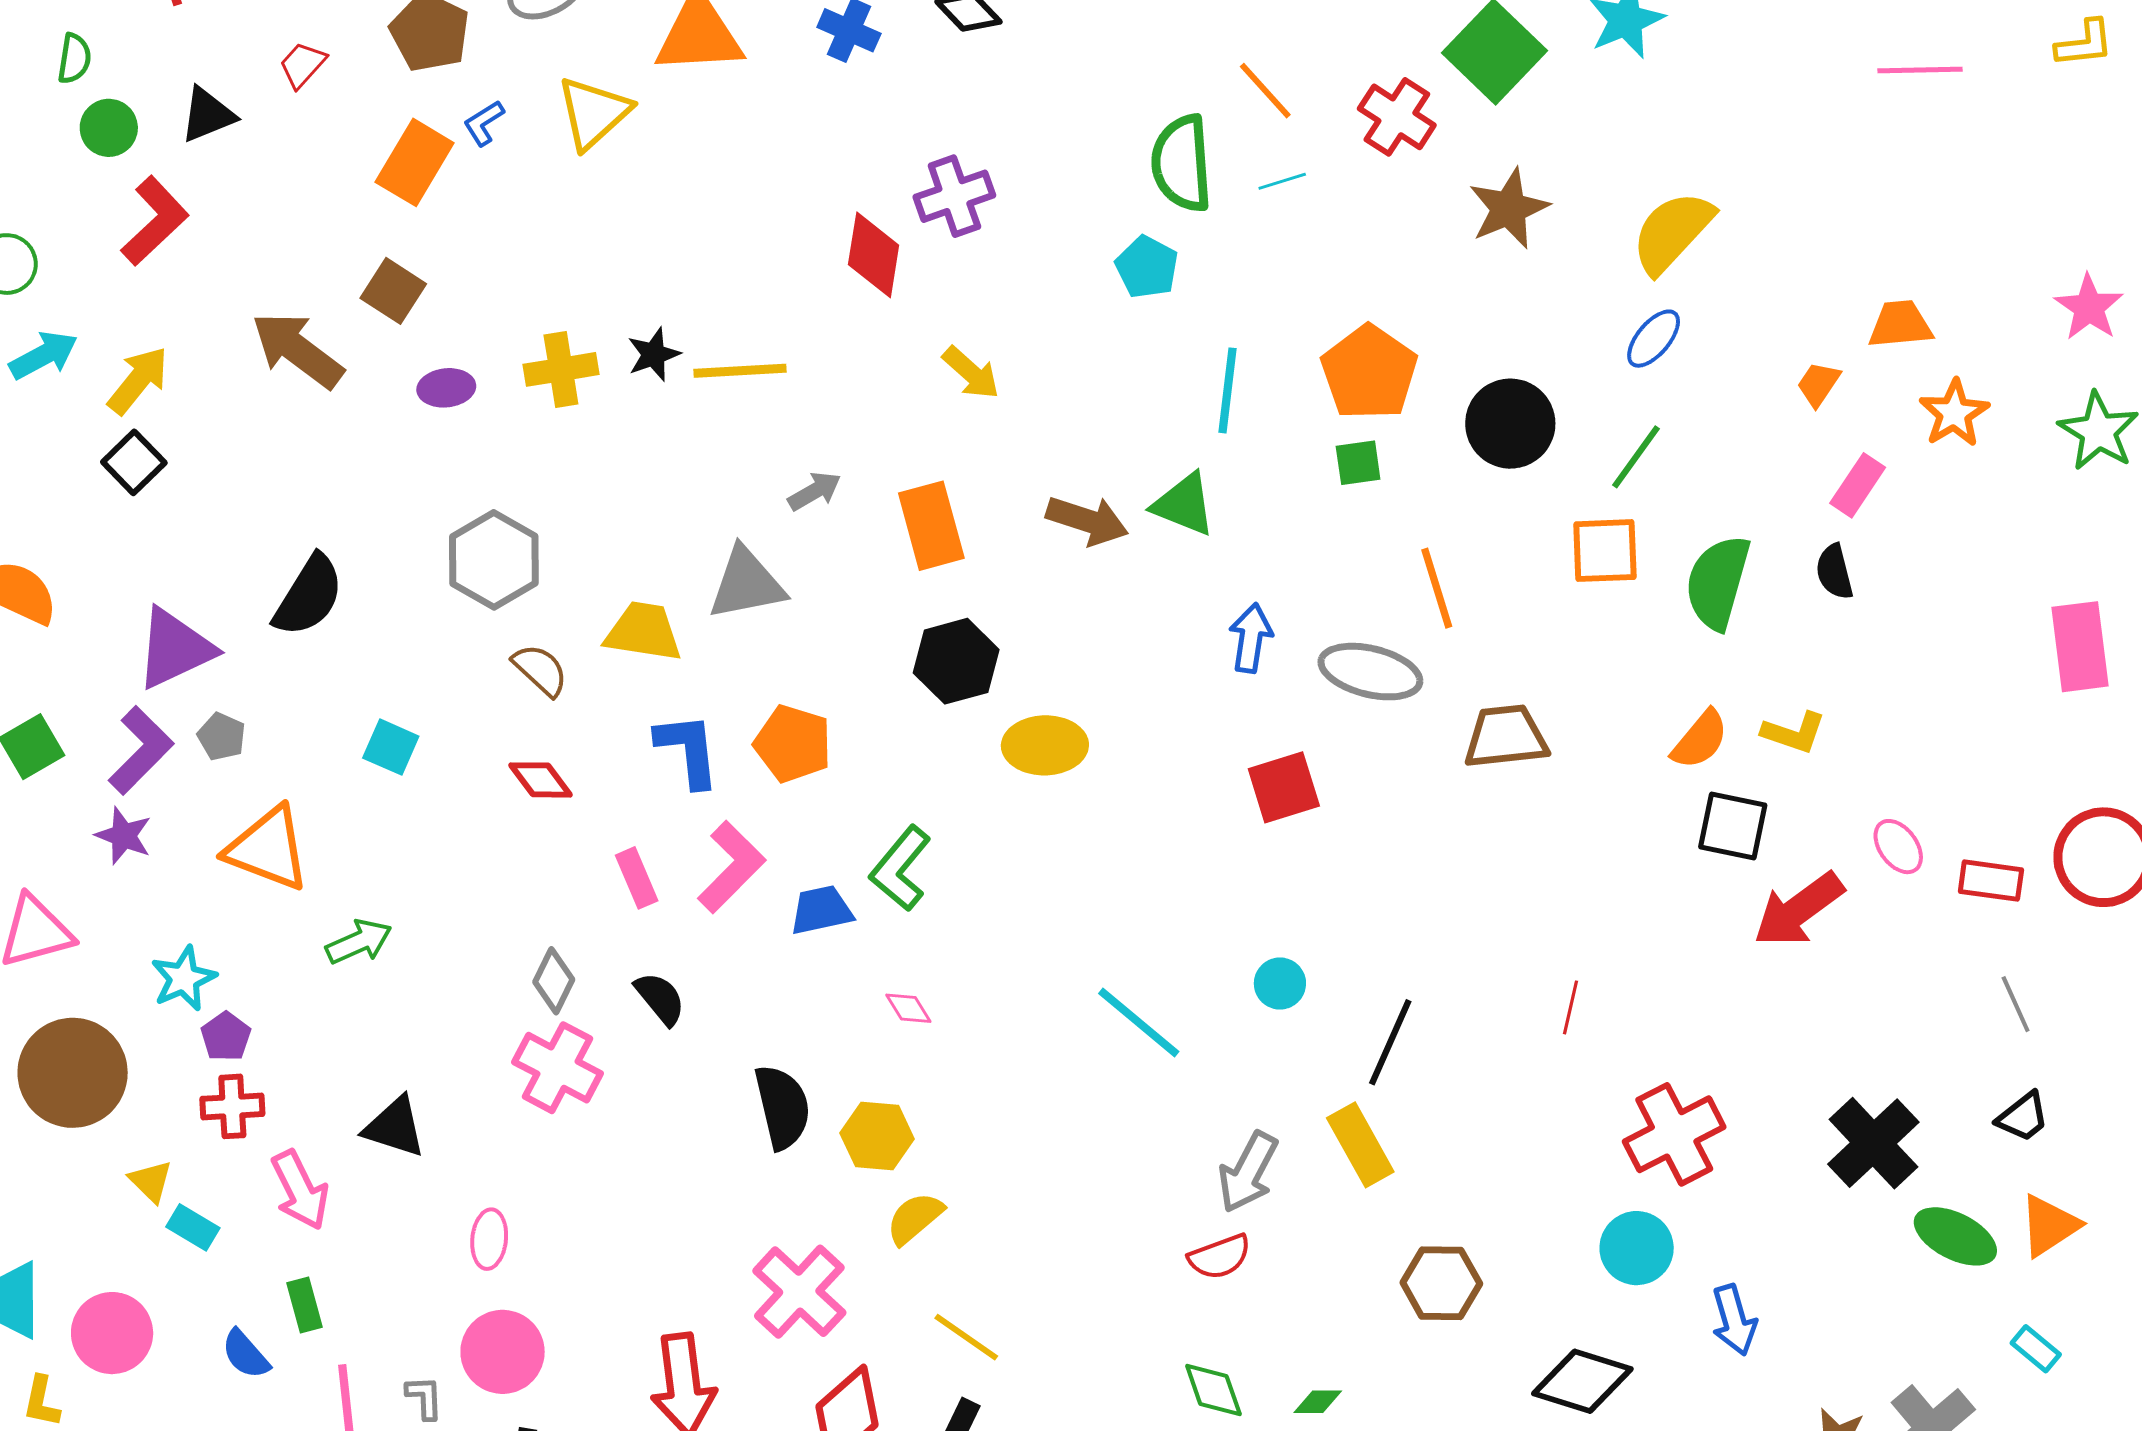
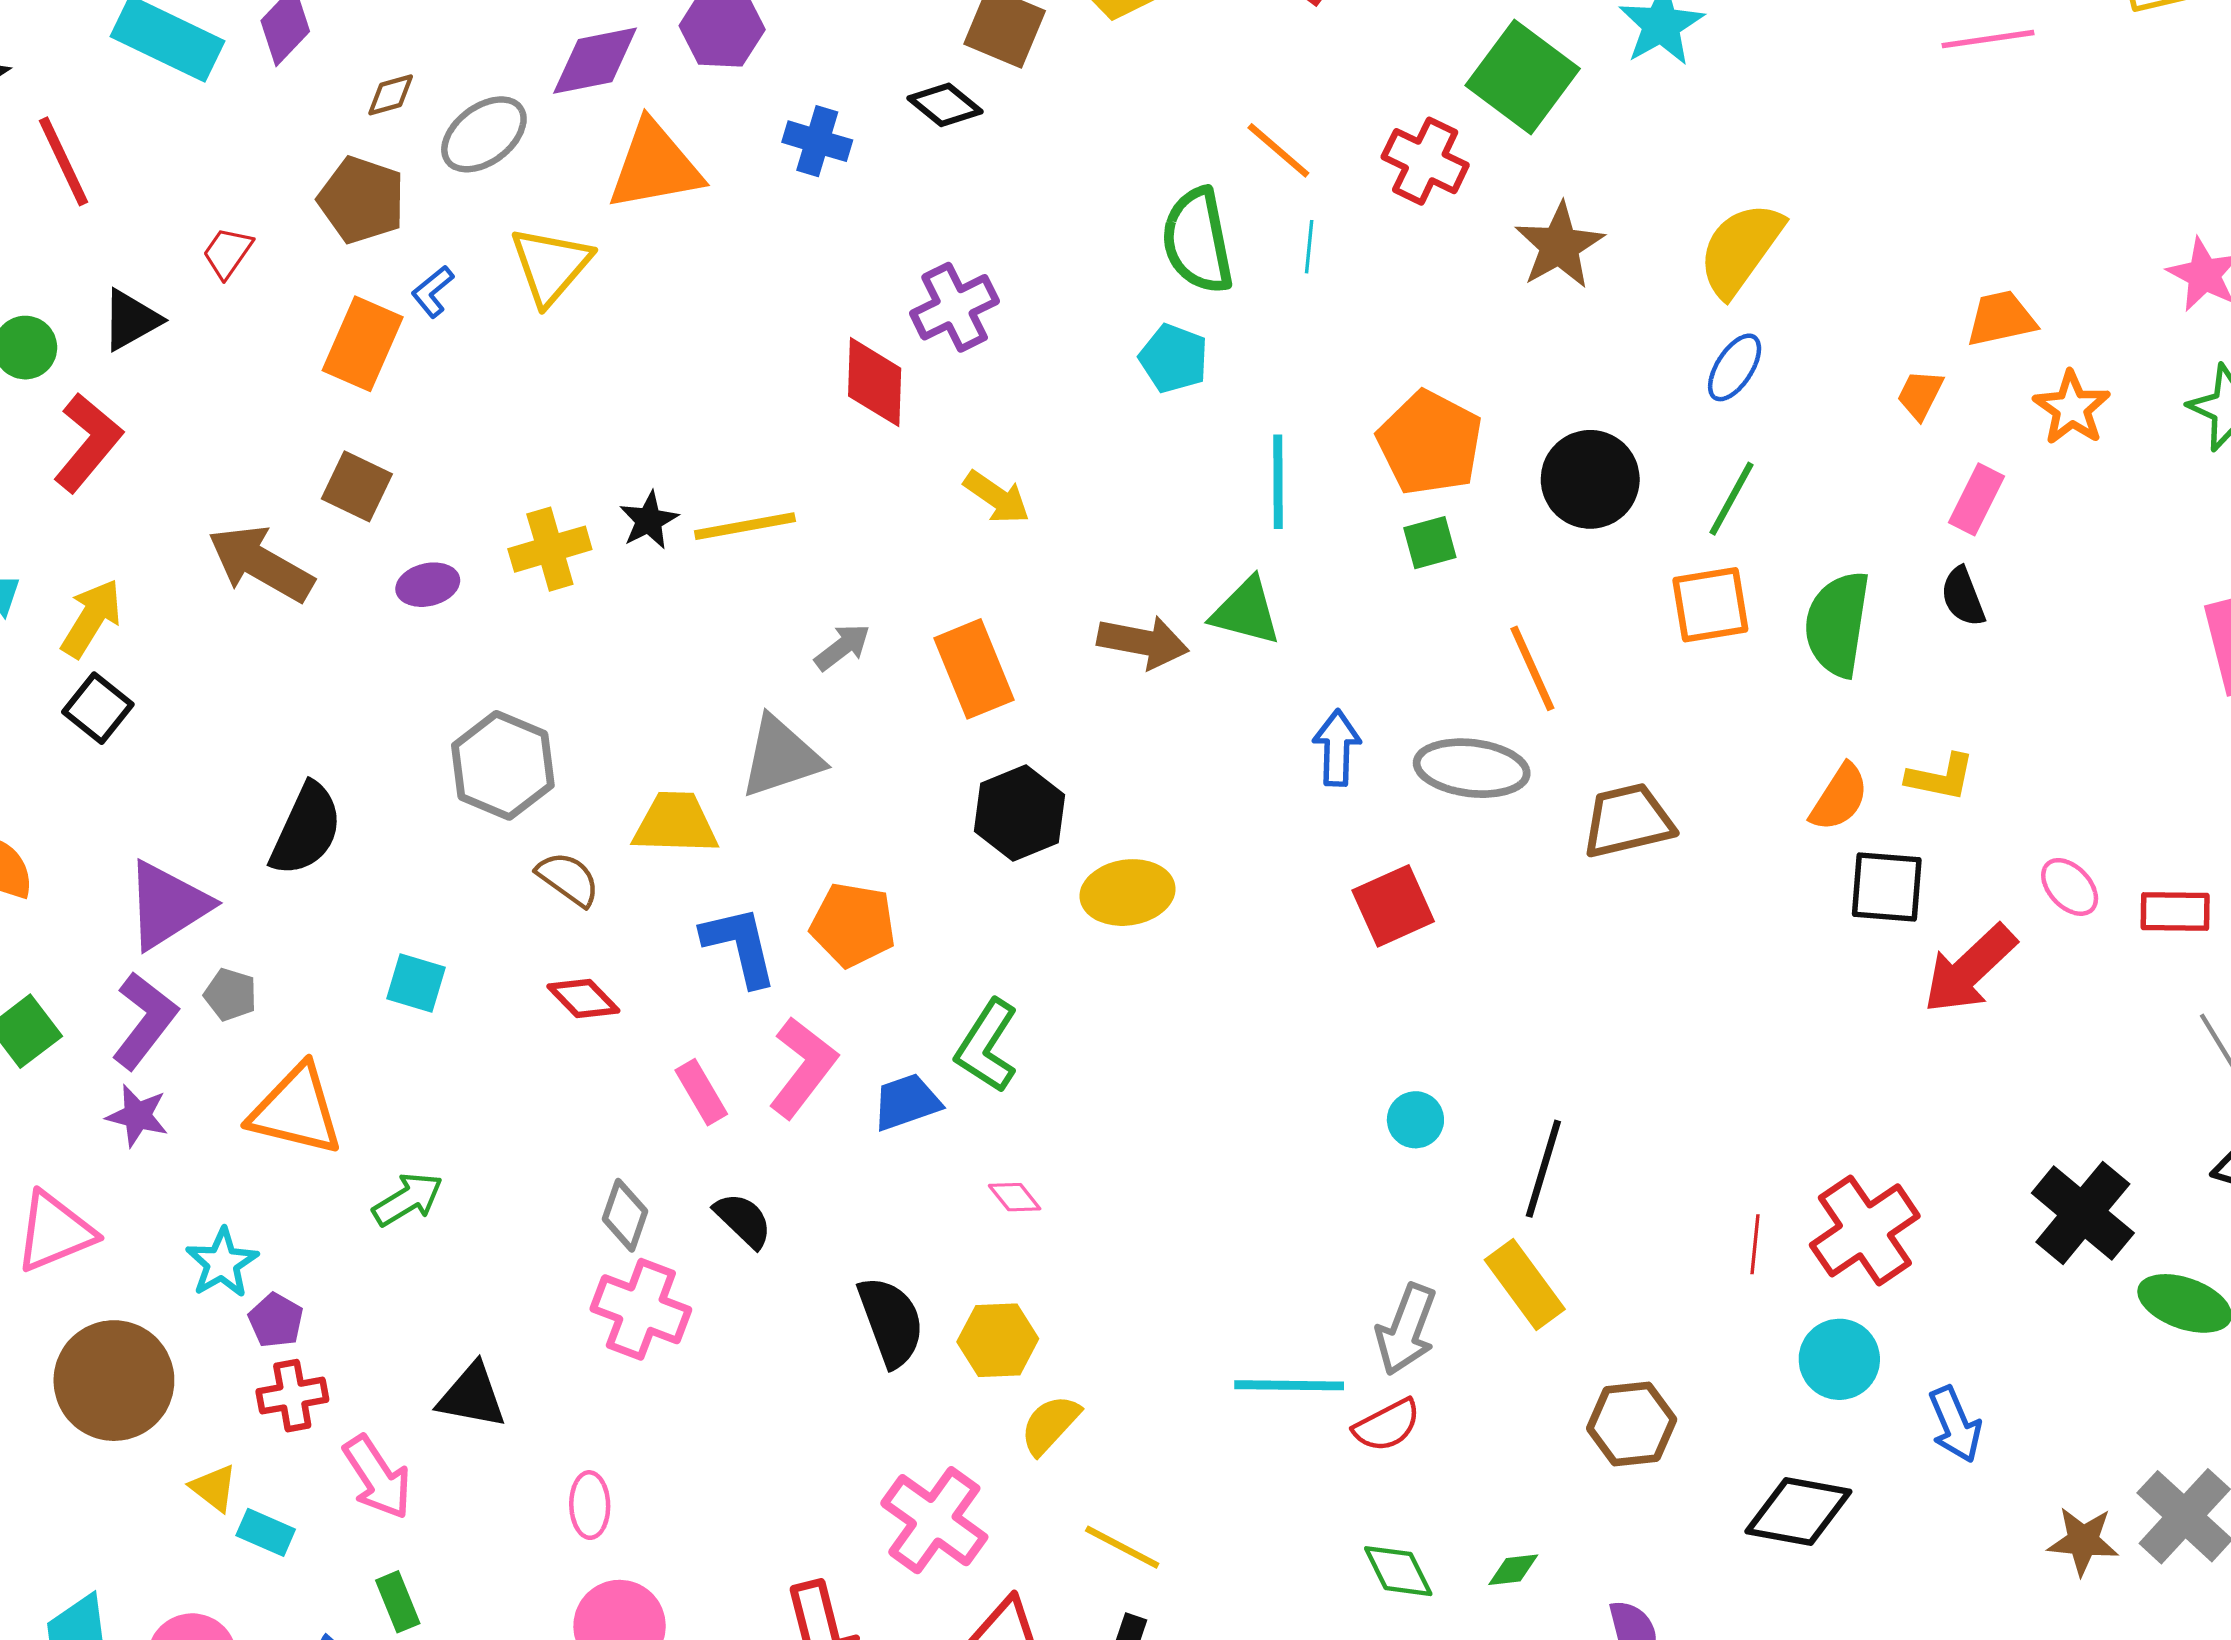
cyan line: (1282, 181) -> (1309, 247), turned -60
red line: (1571, 1007) -> (1755, 1244), moved
cyan line: (1139, 1022) -> (1289, 1385), moved, turned -32

